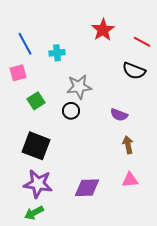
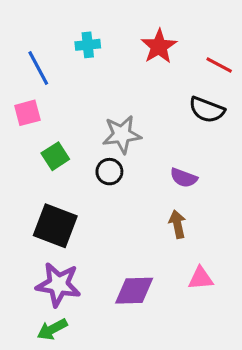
cyan cross: (57, 53) -> (88, 45), moved
brown arrow: (128, 145) -> (177, 224), moved

